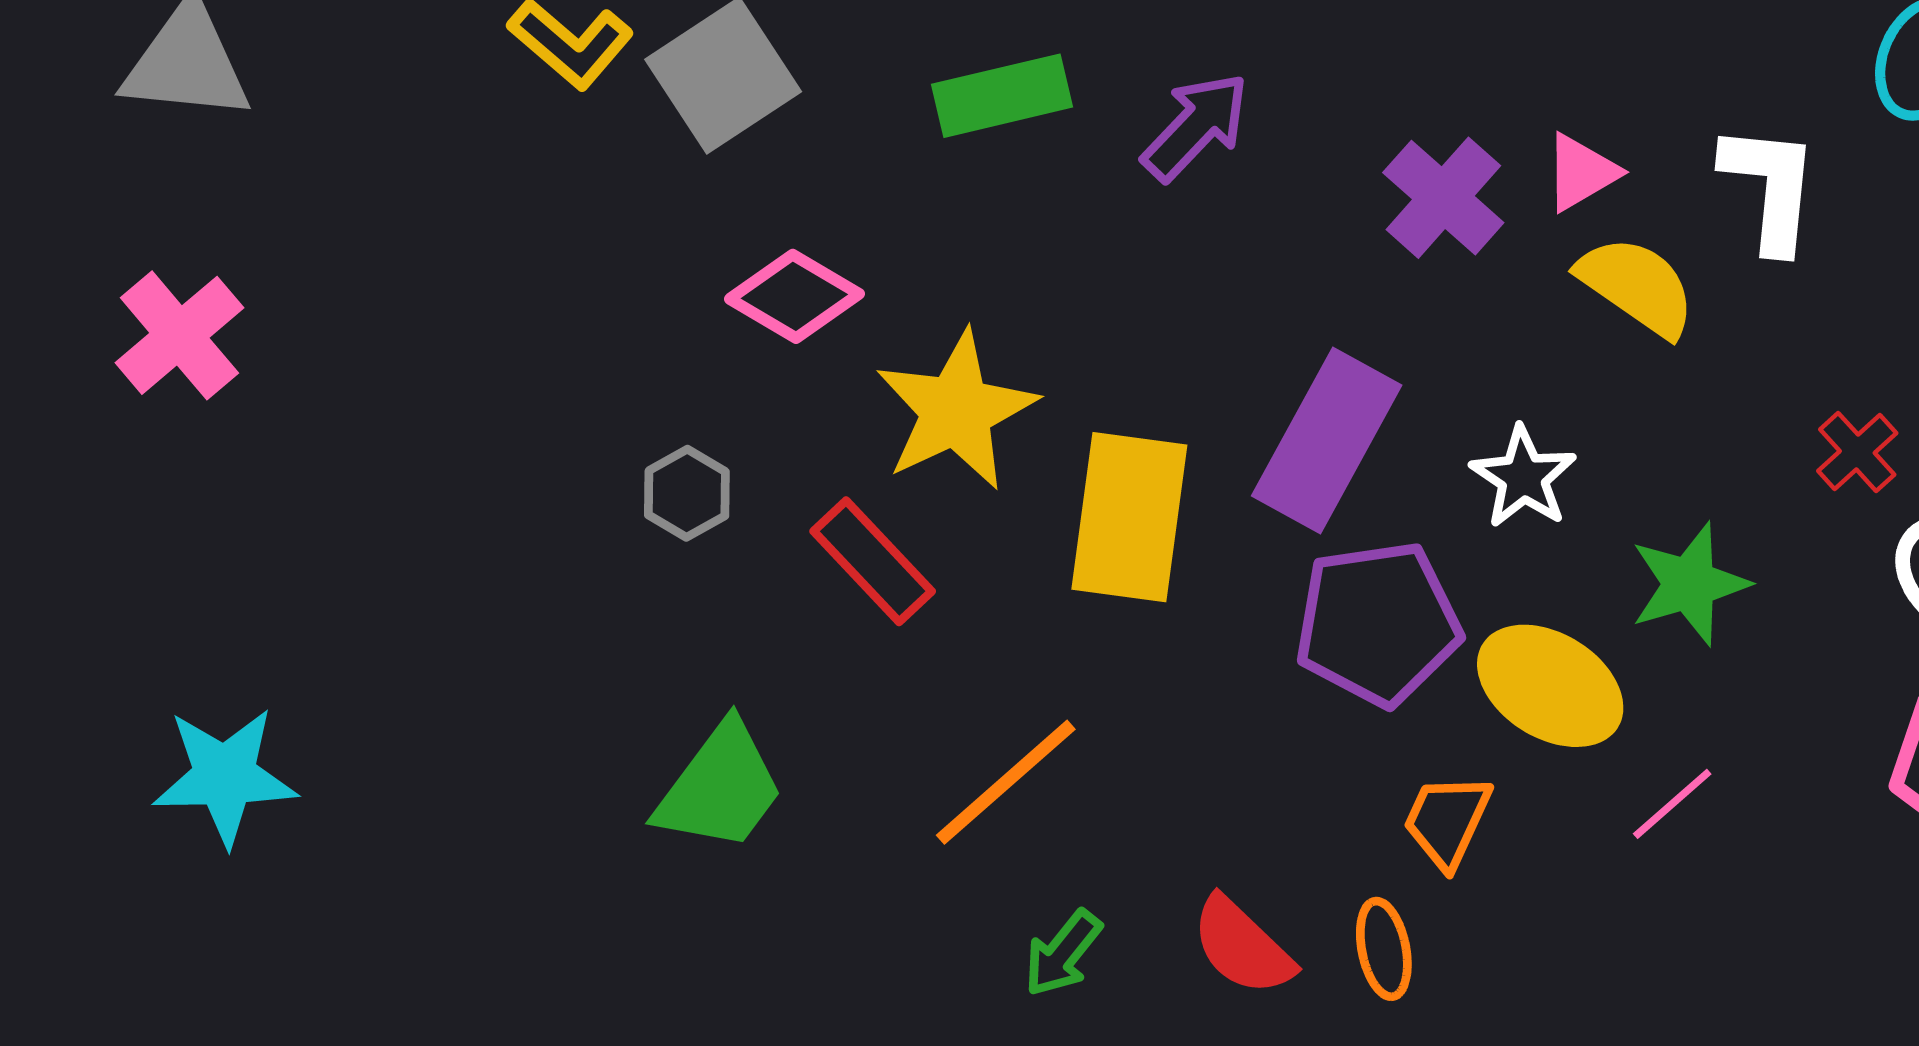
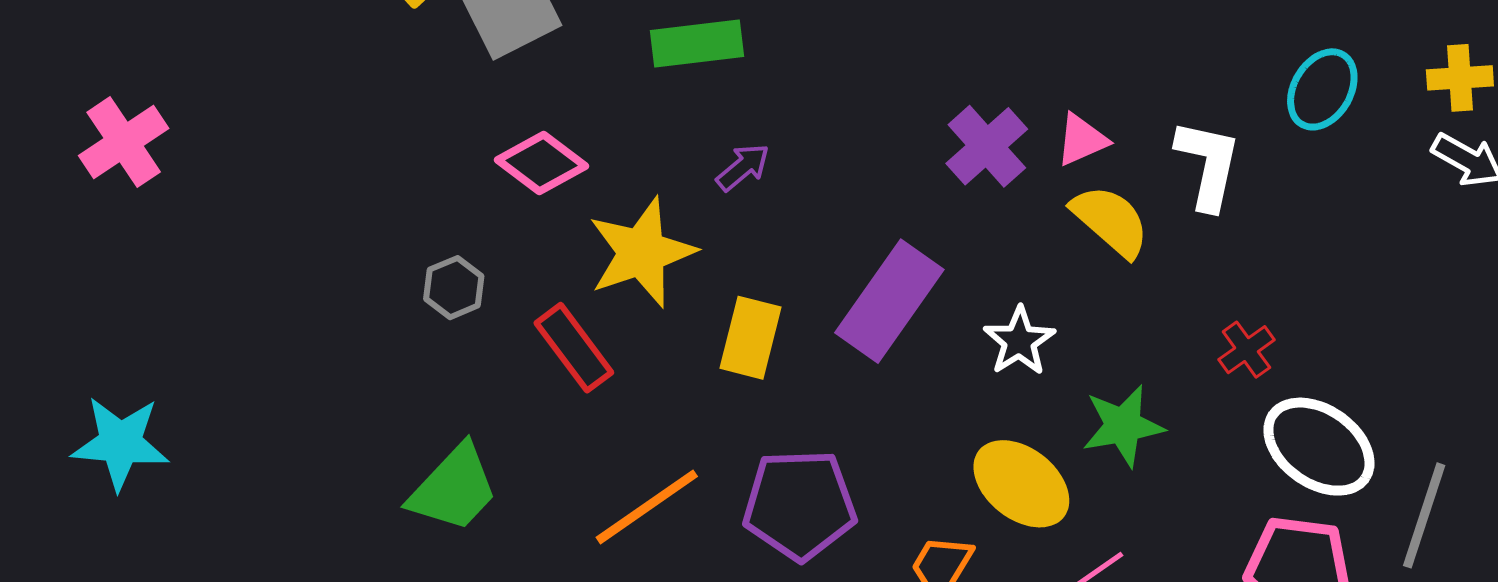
purple arrow: (1196, 127) -> (743, 167), moved, size x0.7
yellow rectangle: (1129, 517) -> (750, 338), size x0.7
purple pentagon: (1378, 623) -> (800, 505), moved

